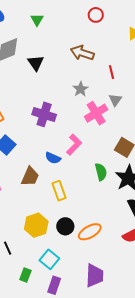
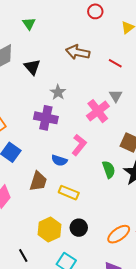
red circle: (96, 15) -> (95, 11), moved
red line: (111, 72) -> (115, 63), moved, turned -40
gray star: (81, 89) -> (58, 92), moved
yellow rectangle: (59, 191) -> (69, 193), turned -42
orange ellipse: (90, 232) -> (119, 234), moved

